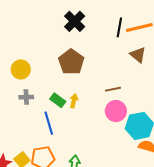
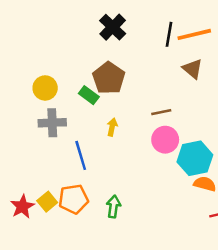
gray cross: (26, 97) -> (52, 123), size x1.5
green rectangle: (58, 100) -> (89, 95), moved

